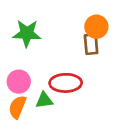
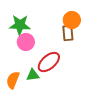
pink circle: (19, 82) -> (26, 42), moved
red ellipse: (66, 83) -> (49, 62), turned -40

